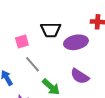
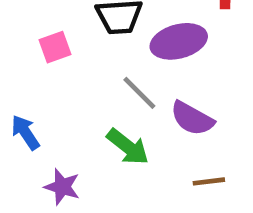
gray line: (32, 64) -> (139, 93), moved

